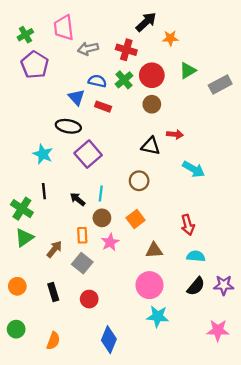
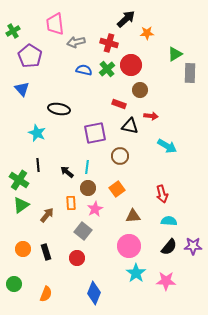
green cross: (25, 35) -> (13, 31), moved
green triangle: (188, 71) -> (175, 54), moved
gray rectangle: (220, 85) -> (190, 73), turned -60
blue triangle: (76, 97) -> (22, 89), moved
brown circle: (152, 104) -> (140, 90), moved
red rectangle: (103, 107) -> (119, 104), moved
purple square: (88, 154) -> (95, 133), moved, turned 30
gray square: (82, 263) -> (83, 231), moved
orange circle: (17, 286) -> (23, 249), moved
cyan star: (158, 316) -> (136, 273), turned 30
pink star: (218, 330) -> (166, 281), moved

